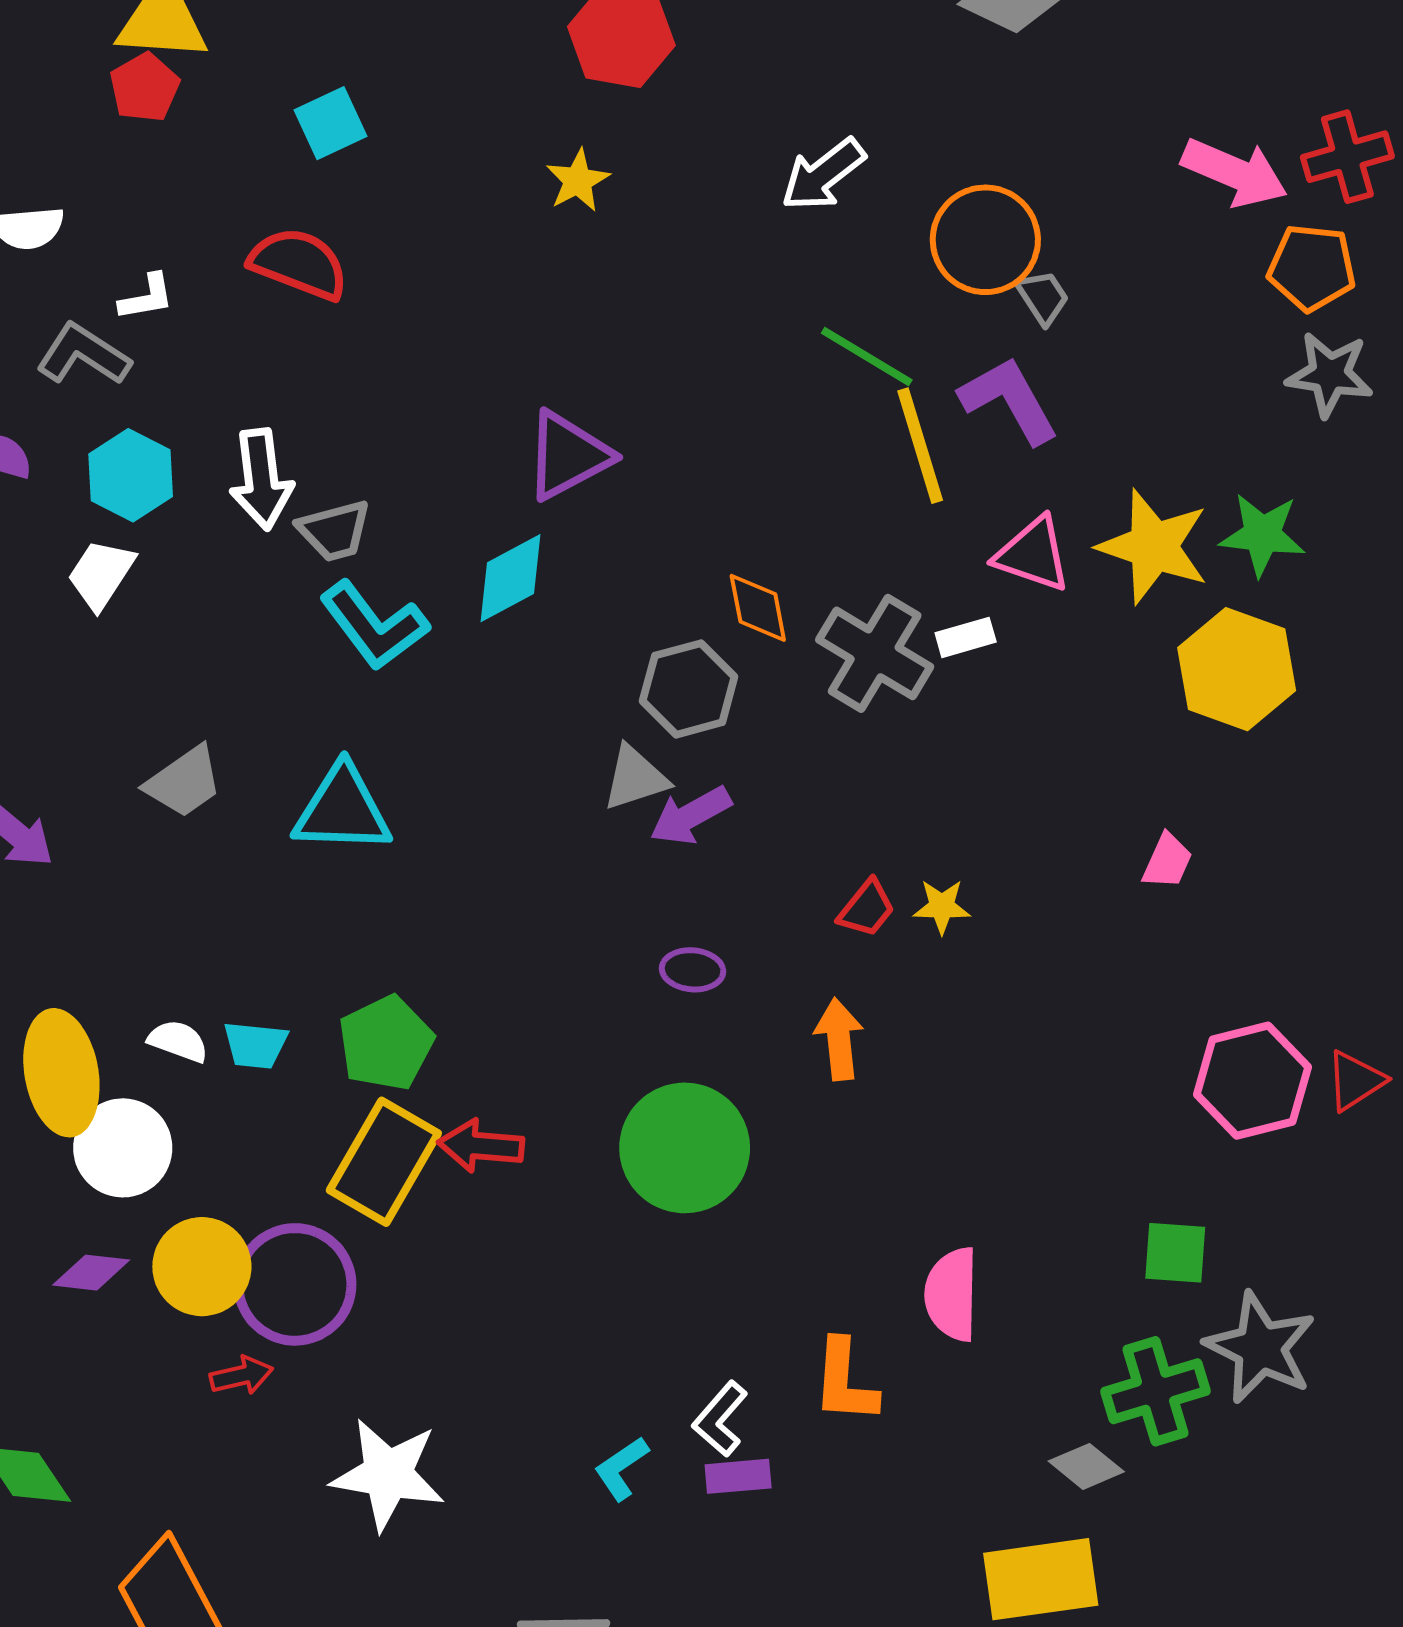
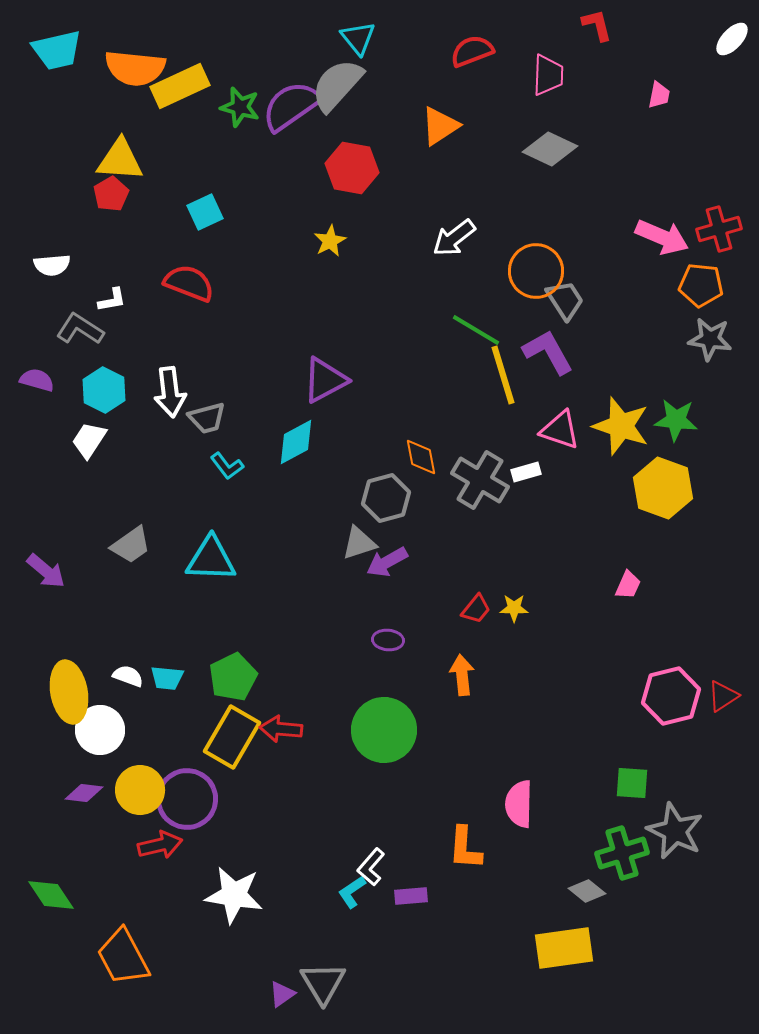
gray trapezoid: (1043, 297) -> (565, 300), size x1.4
cyan L-shape: (374, 626) -> (227, 466), size x0.6
red arrow: (241, 1375) -> (160, 845), size x1.4
white L-shape: (720, 1419) -> (371, 867), moved

